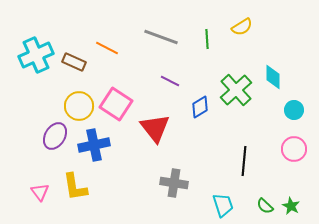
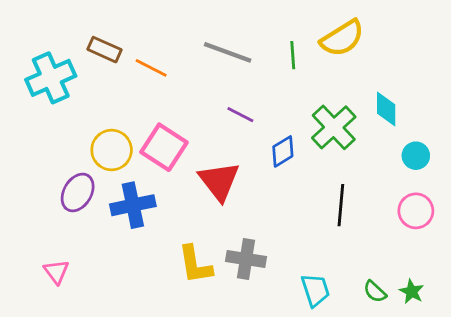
yellow semicircle: (242, 27) -> (342, 38), size x1.5
brown rectangle: (74, 62) -> (105, 50), moved
black line: (244, 161) -> (341, 205), moved
yellow L-shape: (75, 187) -> (195, 265), moved

